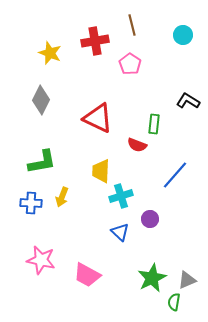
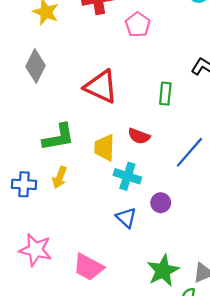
red semicircle: (137, 145) -> (139, 136), moved
green L-shape: (42, 162) -> (58, 137), moved
cyan cross: (121, 196) -> (127, 176), turned 35

